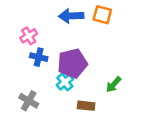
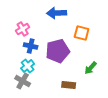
orange square: (102, 15) -> (82, 33), moved
cyan cross: (65, 82) -> (28, 66), moved

